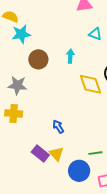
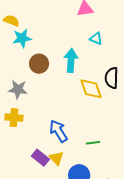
cyan arrow: (70, 56) -> (71, 60), size x1.6
blue arrow: (58, 127) -> (58, 131), size x1.6
green line: (95, 153) -> (93, 143), moved

